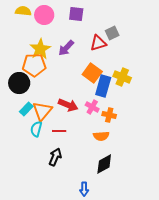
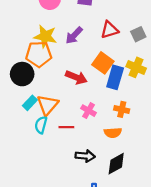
gray square: (112, 33) -> (138, 34), moved
yellow star: (40, 49) -> (45, 36), turned -30
red arrow: (68, 105) -> (76, 77), moved
pink cross: (92, 107) -> (88, 111), moved
black arrow: (55, 157) -> (85, 156), moved, turned 72

